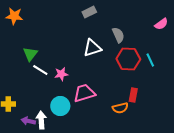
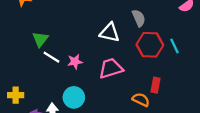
white triangle: (92, 48) -> (110, 33), turned 30
pink trapezoid: (84, 93) -> (111, 68), moved
orange semicircle: (120, 108) -> (141, 100), turned -140

